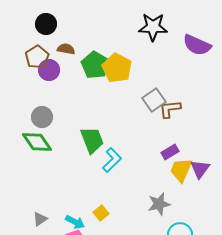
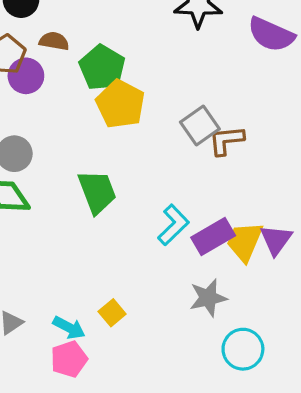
yellow pentagon: (117, 68) -> (120, 104), moved
purple rectangle: (170, 152) -> (213, 237), moved, size x1.4
cyan L-shape: (112, 160) -> (173, 225), moved

